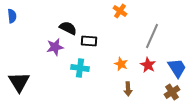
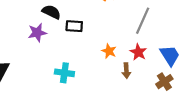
cyan cross: (80, 68) -> (64, 73), moved
brown arrow: (128, 89) -> (126, 71), moved

